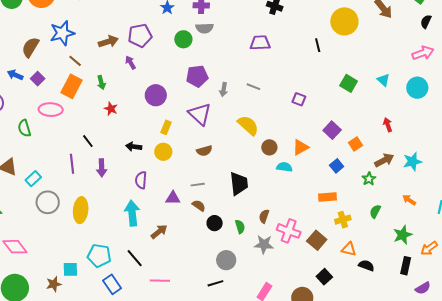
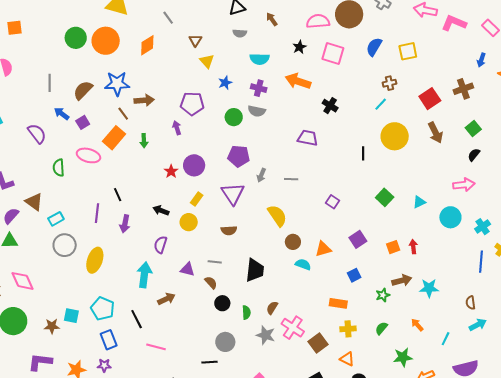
brown arrow: (108, 42) -> (144, 100), moved
cyan triangle: (383, 80) -> (419, 202), turned 40
gray line: (253, 87) -> (291, 179), turned -32
red star: (111, 109) -> (171, 171), moved
orange square: (355, 144) -> (393, 247), moved

